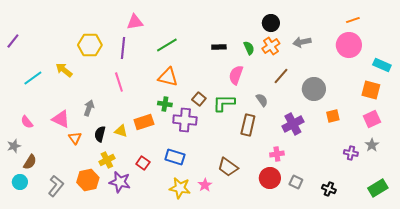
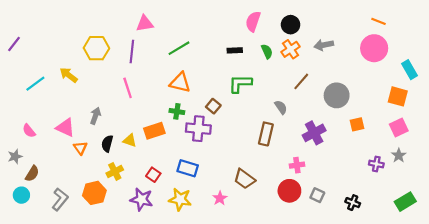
orange line: (353, 20) -> (378, 21), turned 40
cyan rectangle: (382, 65) -> (410, 70), turned 36
pink semicircle: (236, 75) -> (253, 21), moved
green L-shape: (224, 103) -> (240, 84), moved
purple star: (120, 182) -> (142, 199), moved
yellow star: (180, 188) -> (180, 199), moved

